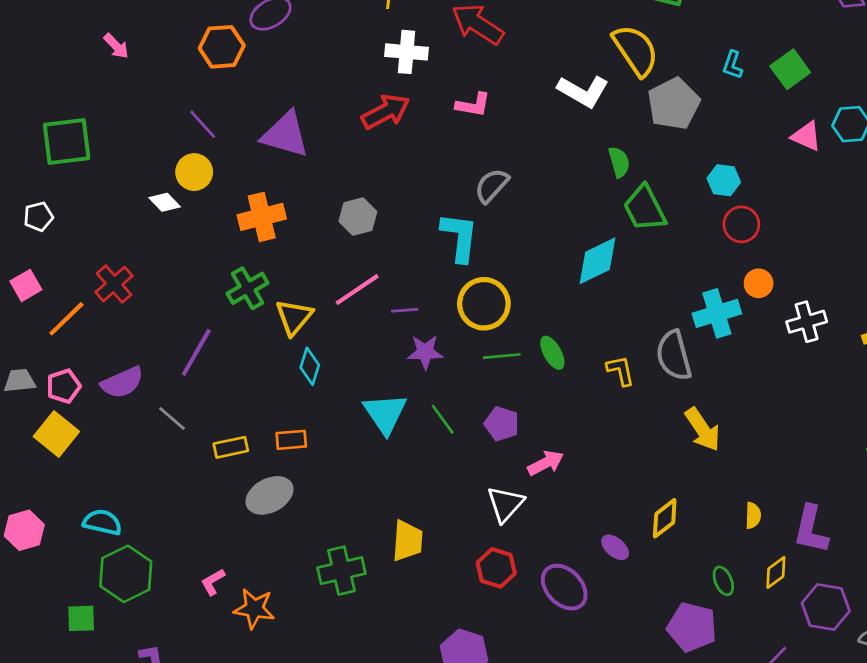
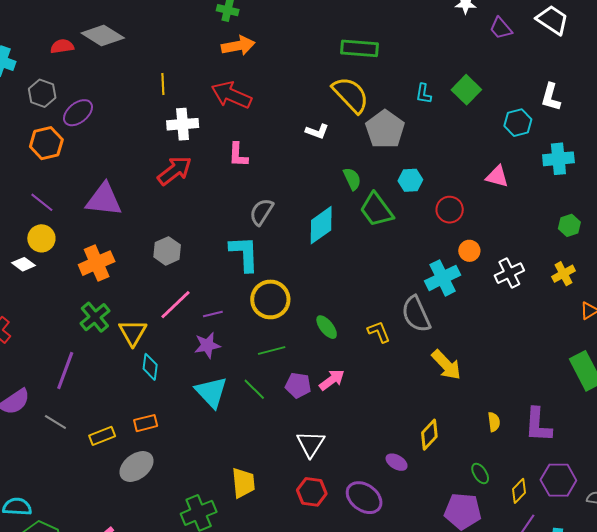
white L-shape: (583, 91) -> (317, 131), size x0.6
pink L-shape: (473, 105) -> (238, 155), turned 92
pink triangle: (806, 136) -> (497, 176), moved
cyan hexagon: (724, 180) -> (410, 180), moved
cyan diamond: (597, 261) -> (321, 225), moved
purple star: (425, 352) -> (207, 345), moved
green line: (502, 356) -> (272, 350), moved
pink arrow: (546, 463) -> (332, 380), moved
yellow diamond: (776, 572) -> (519, 491), moved

